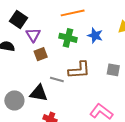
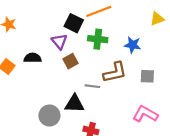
black square: (18, 20) -> (74, 23), moved
blue star: (95, 35) -> (133, 45), moved
gray square: (113, 70) -> (147, 76), moved

